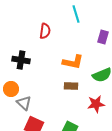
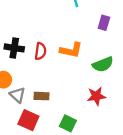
red semicircle: (45, 31) -> (40, 51), moved
brown rectangle: (71, 86) -> (42, 96), moved

